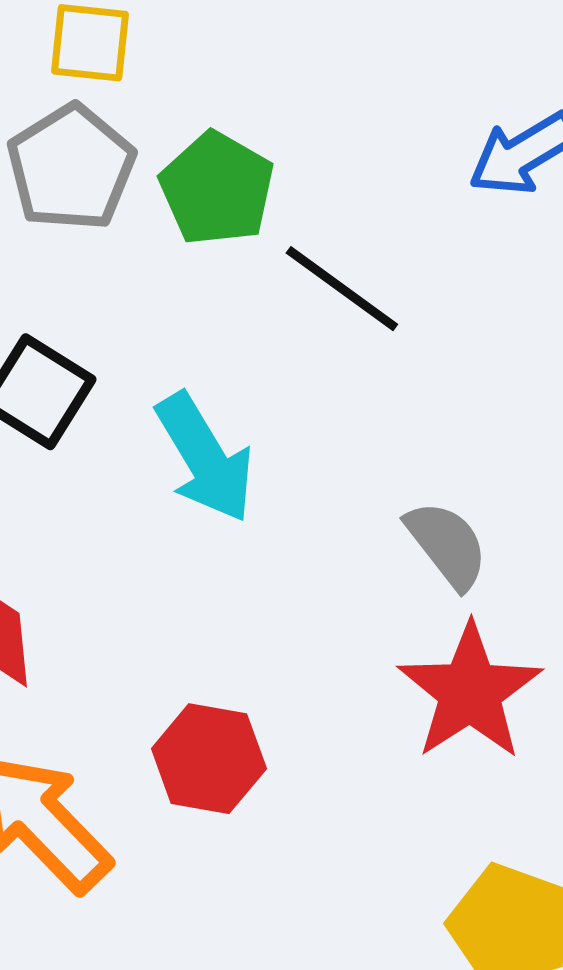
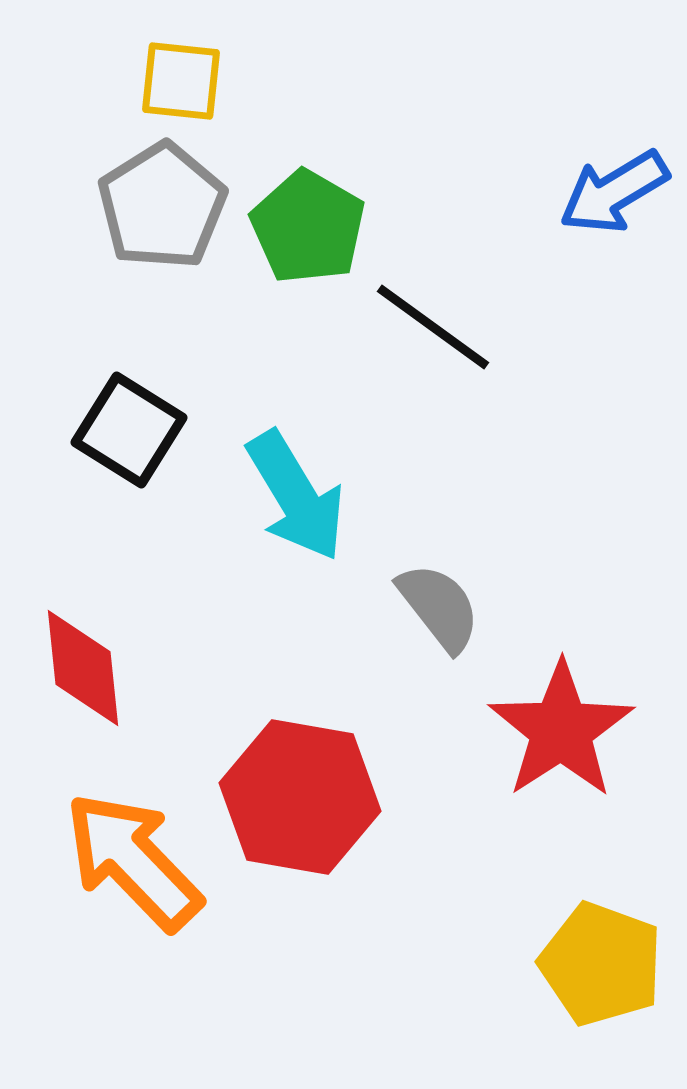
gray semicircle: (447, 545) -> (439, 607), moved
red hexagon: (209, 759) -> (300, 797), size x1.4

